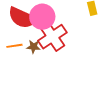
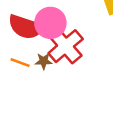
orange line: (14, 46) -> (20, 63), turned 35

